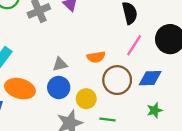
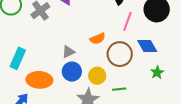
blue diamond: (150, 78) -> (147, 46), turned 75

